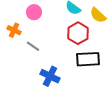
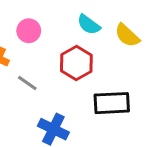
red hexagon: (78, 33) -> (76, 63), moved

